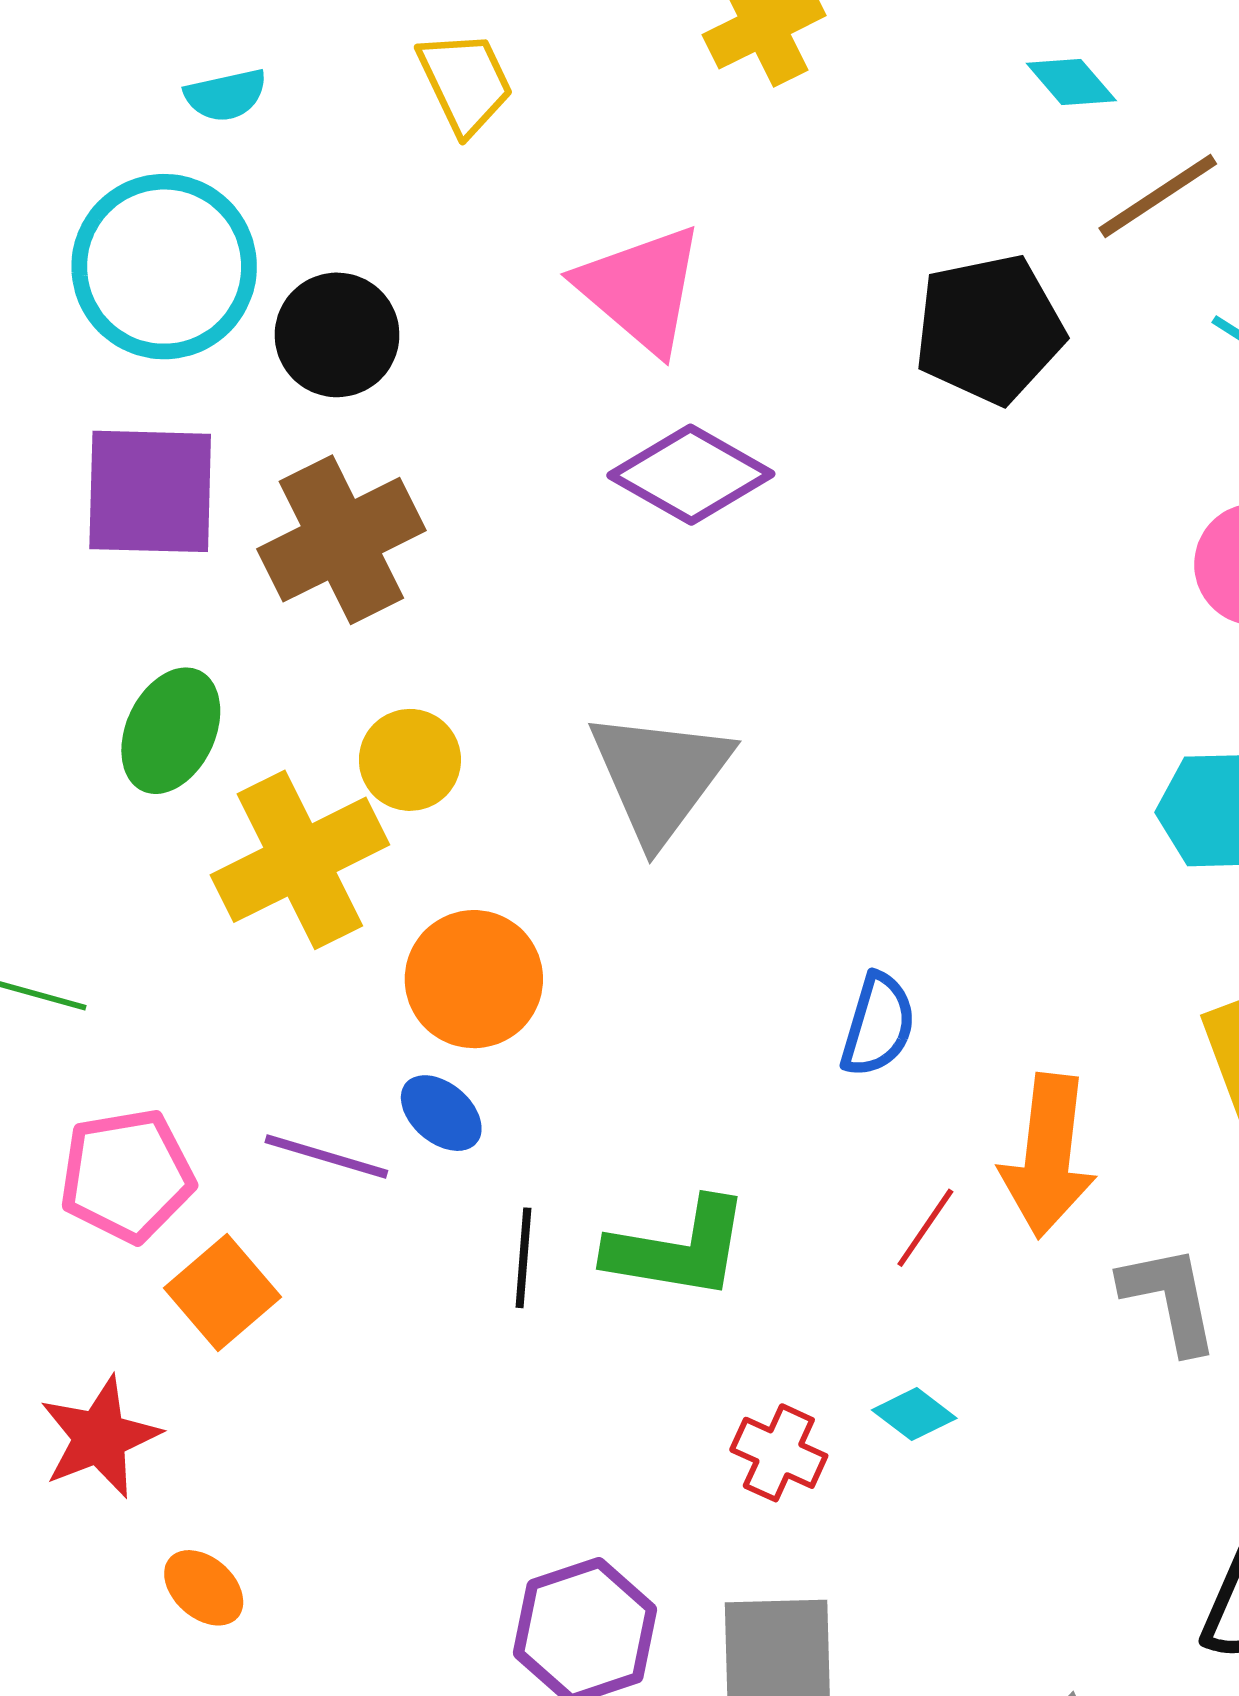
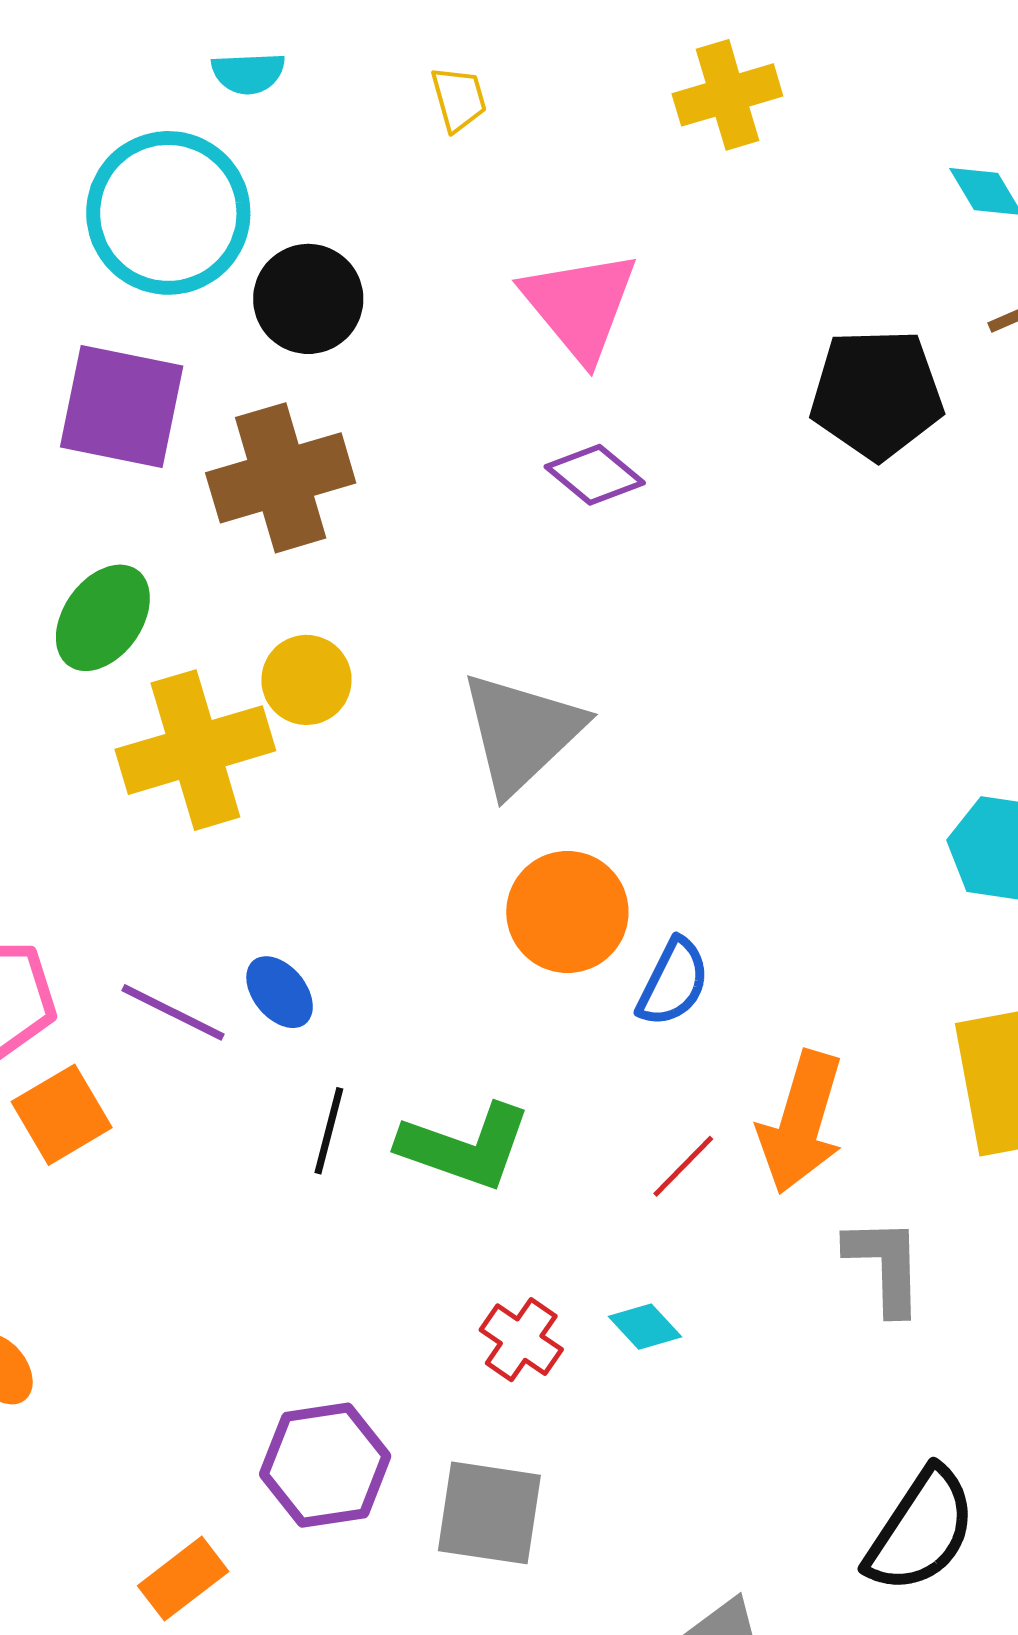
yellow trapezoid: (465, 82) -> (459, 99), size x0.7
purple diamond: (691, 475) -> (595, 475), size x0.7
orange circle: (474, 979) -> (567, 912), moved

